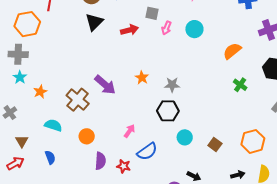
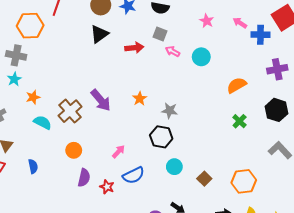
pink arrow: (166, 28) -> (173, 51), turned 88
cyan semicircle: (53, 125) -> (43, 122), moved

